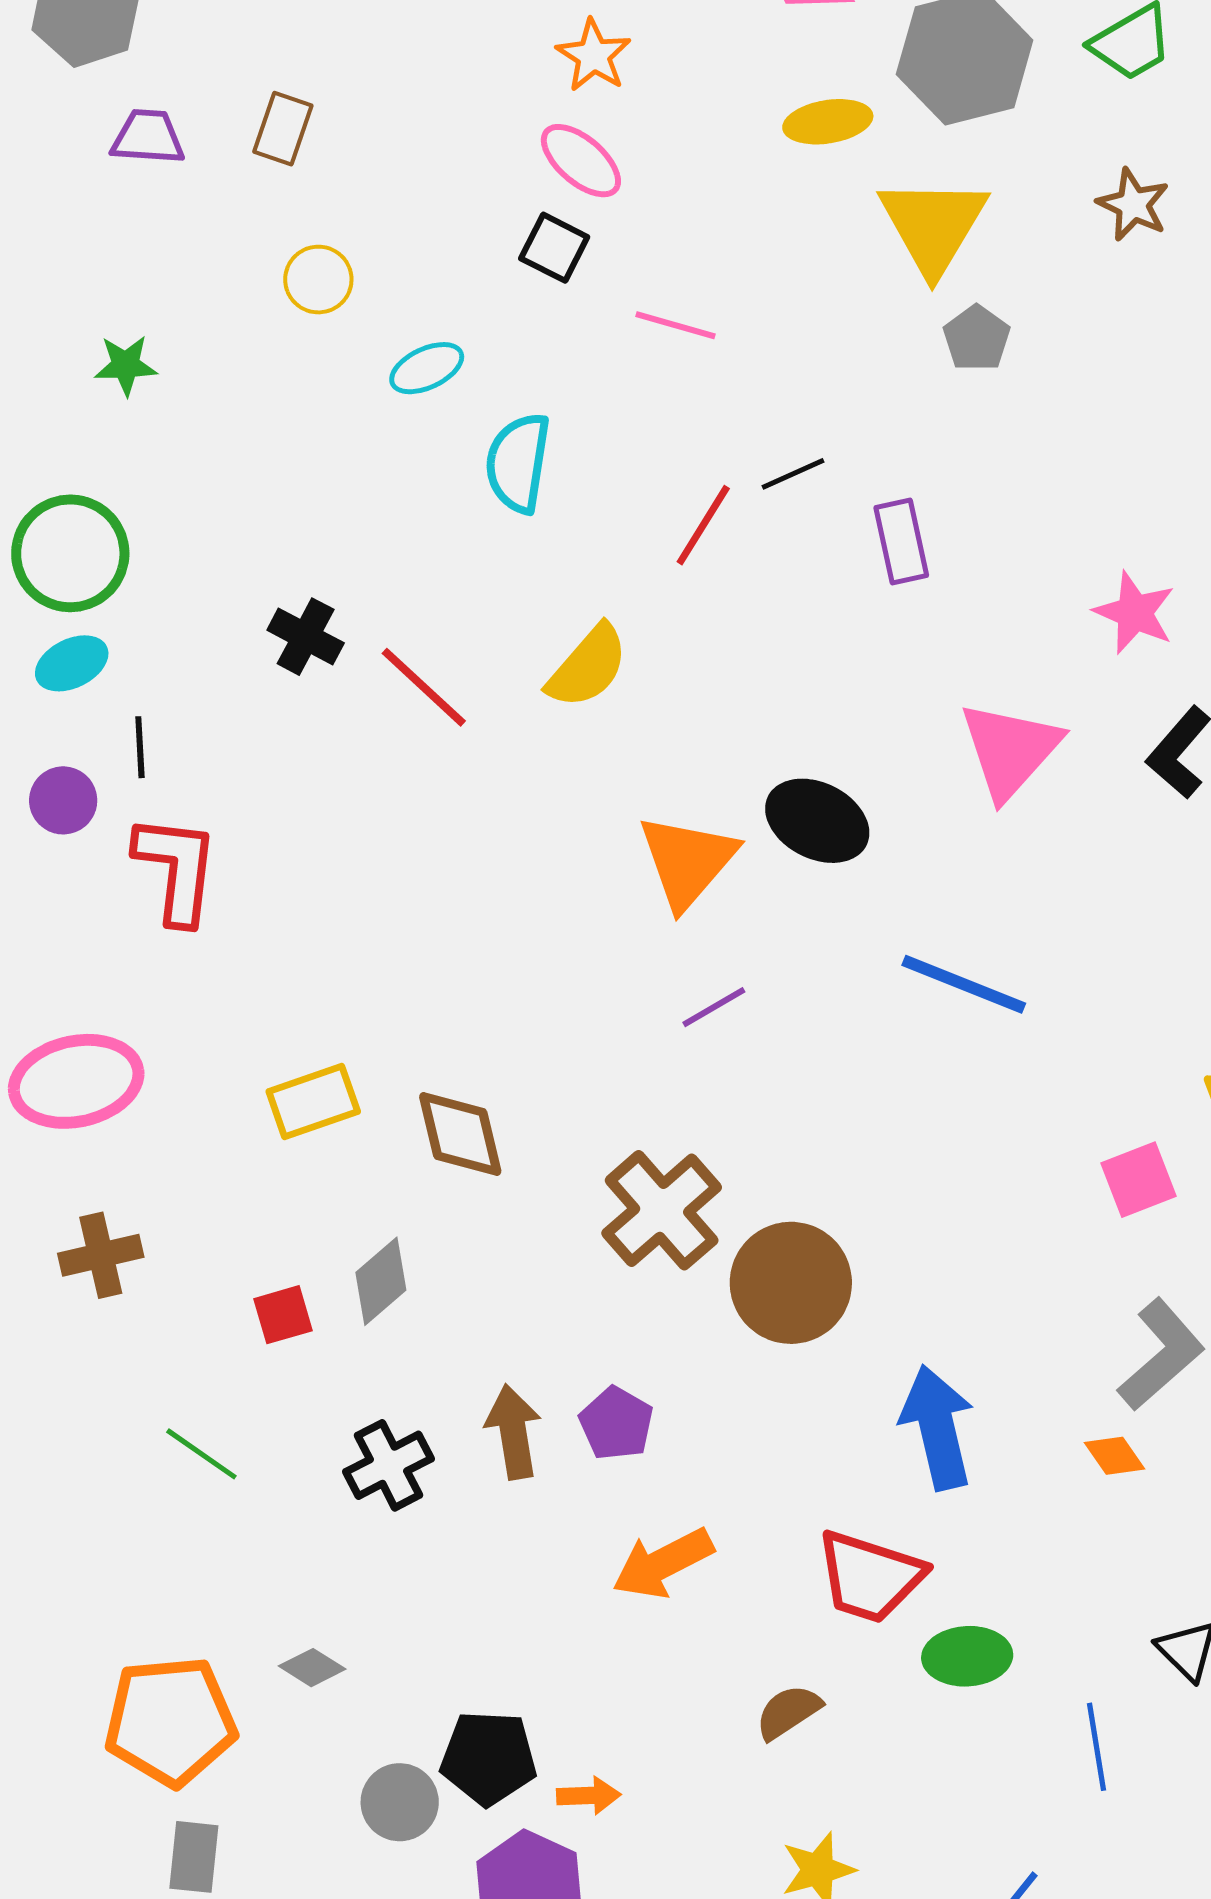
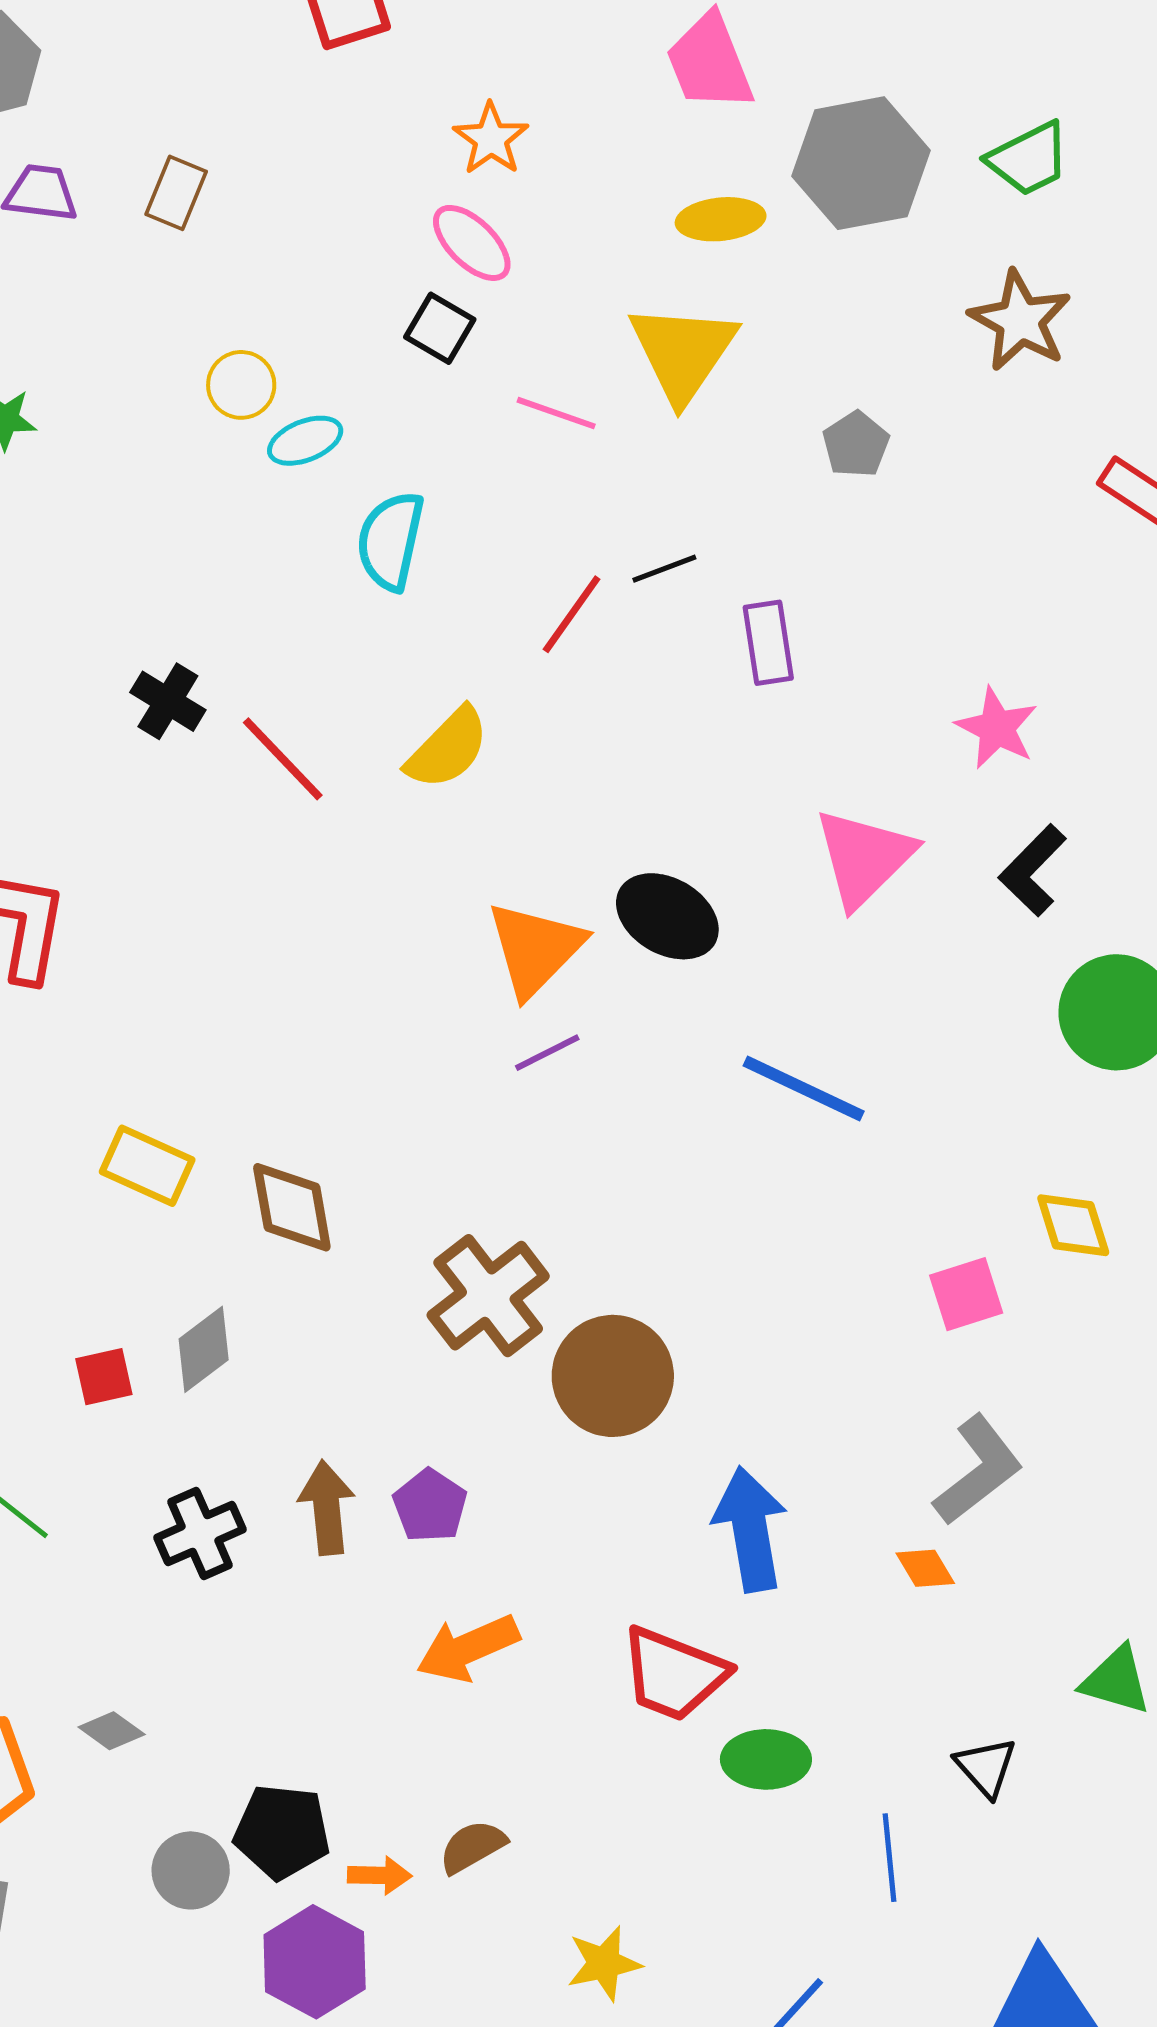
brown star: (1133, 205) -> (1020, 321), size x1.4
yellow triangle: (933, 225) -> (683, 352), moved
yellow circle: (318, 280) -> (241, 385), moved
purple line: (714, 1007) -> (547, 1053), moved
yellow rectangle: (313, 1102) -> (147, 1166), turned 40
brown semicircle: (788, 1712) -> (472, 1847), moved

